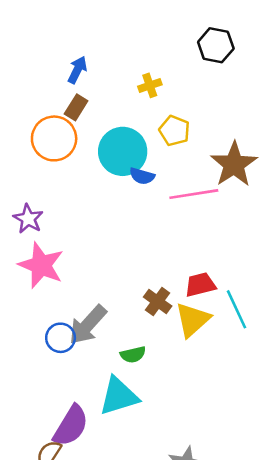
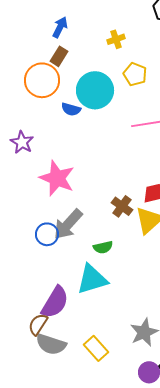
blue semicircle: (142, 176) -> (71, 109), moved
pink star: (41, 265) -> (57, 178), moved

